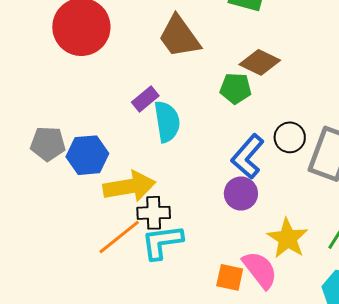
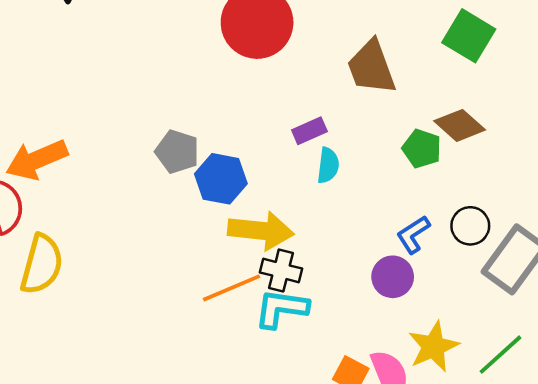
cyan semicircle: (167, 122) -> (328, 165), size x0.7
blue L-shape: (248, 156) -> (413, 235), size x0.7

